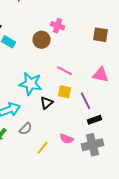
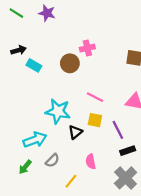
pink cross: (58, 26) -> (87, 48), turned -32
pink semicircle: (66, 139) -> (91, 162), moved, turned 56
gray cross: (92, 145) -> (126, 178), turned -30

